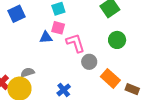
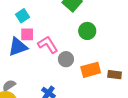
blue triangle: (46, 37) -> (18, 47), size x1.5
orange rectangle: (110, 78) -> (91, 70), turned -42

